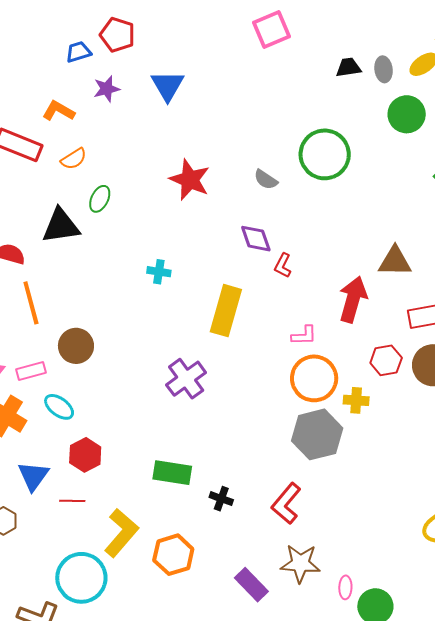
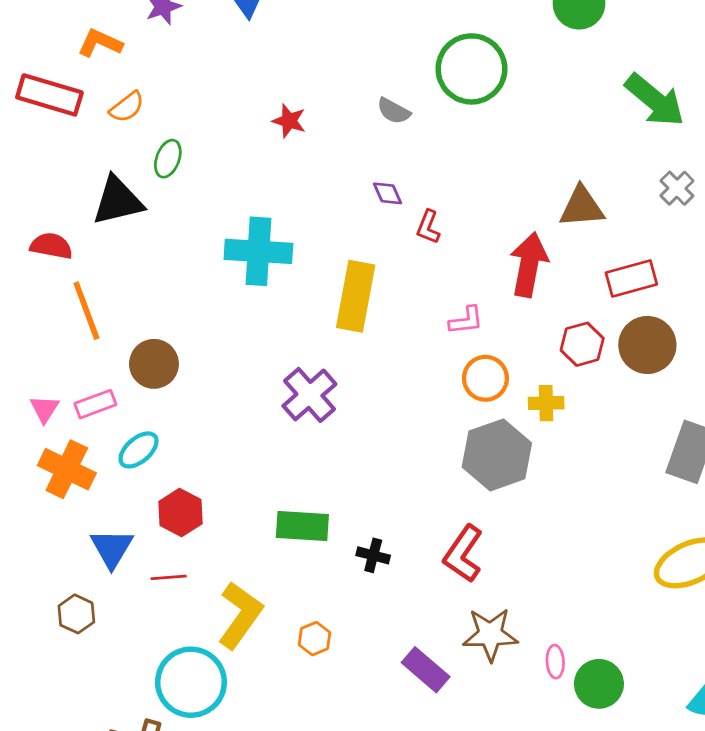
red star: (190, 180) -> (289, 121), size x0.6
purple diamond: (256, 239) -> (388, 193), size x0.7
cyan cross: (159, 272) -> (258, 251), size x2.0
orange circle: (314, 378) -> (485, 378), size x0.7
cyan ellipse: (59, 407) -> (139, 450), turned -72
orange hexagon: (173, 555) -> (314, 639), size x0.6

